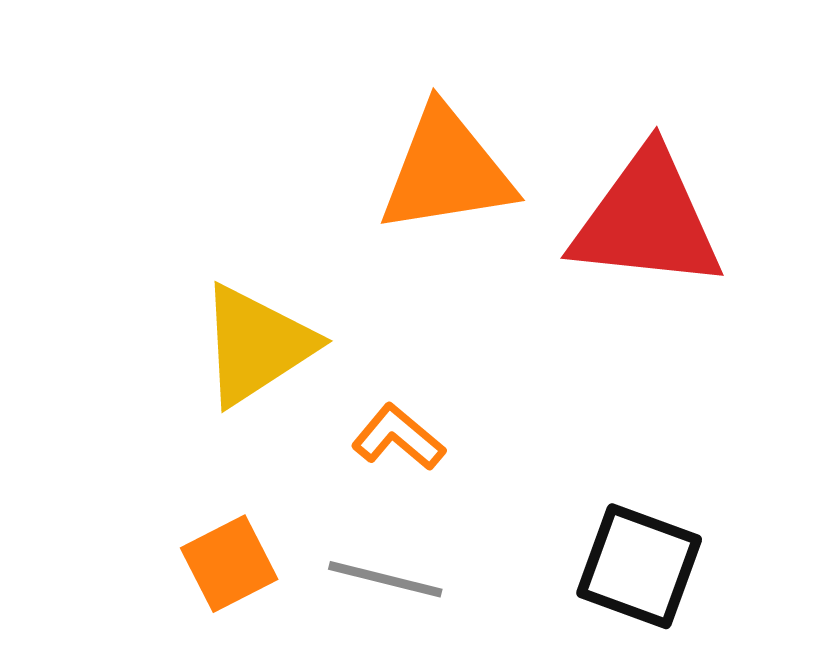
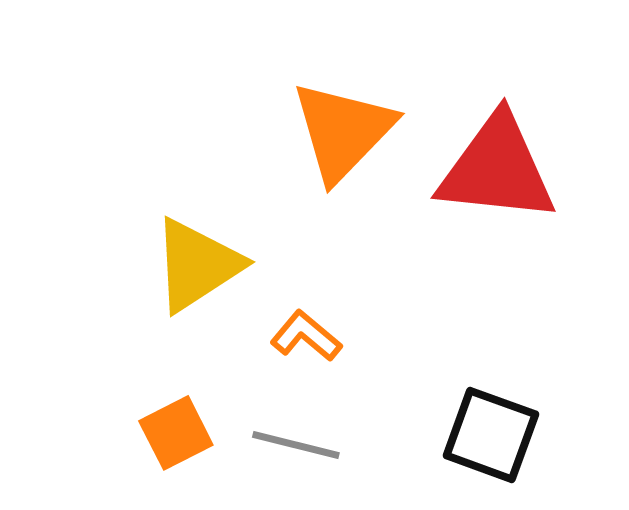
orange triangle: (446, 171) -> (343, 131), turned -37

